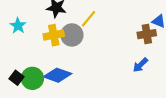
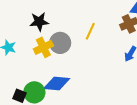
yellow line: (89, 19) -> (90, 31), moved

